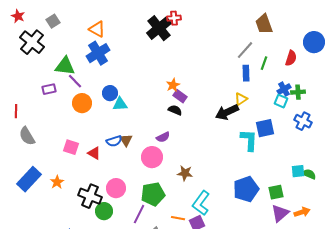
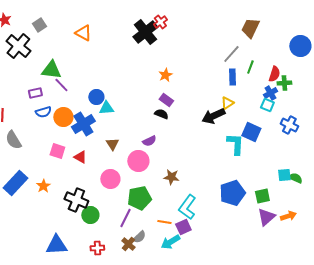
red cross: (174, 18) -> (160, 22), turned -32
brown trapezoid: (264, 24) -> (250, 28), turned 45
blue cross: (98, 53) -> (83, 124), moved
red semicircle: (291, 58) -> (274, 74), moved
orange star: (173, 85) -> (165, 75), moved
green cross: (298, 92) -> (284, 83), moved
orange circle: (82, 103) -> (63, 117), moved
blue square: (265, 128) -> (251, 132), turned 36
blue semicircle: (114, 141) -> (43, 112), moved
pink circle: (116, 188) -> (110, 179), moved

